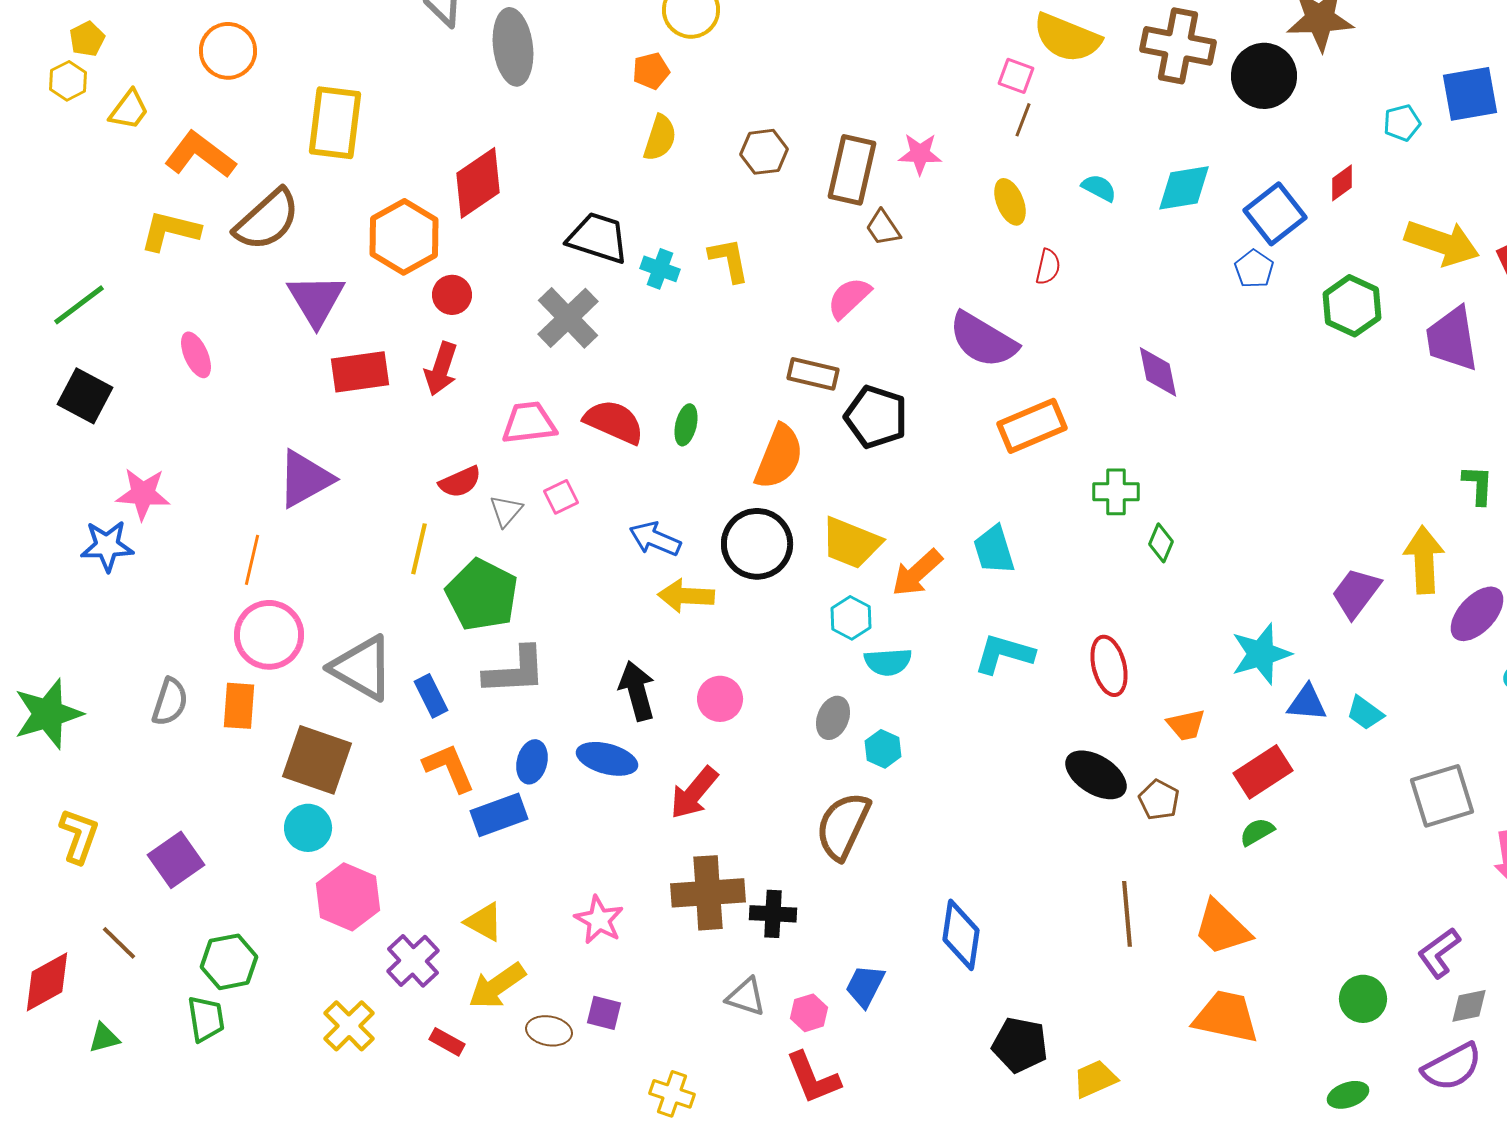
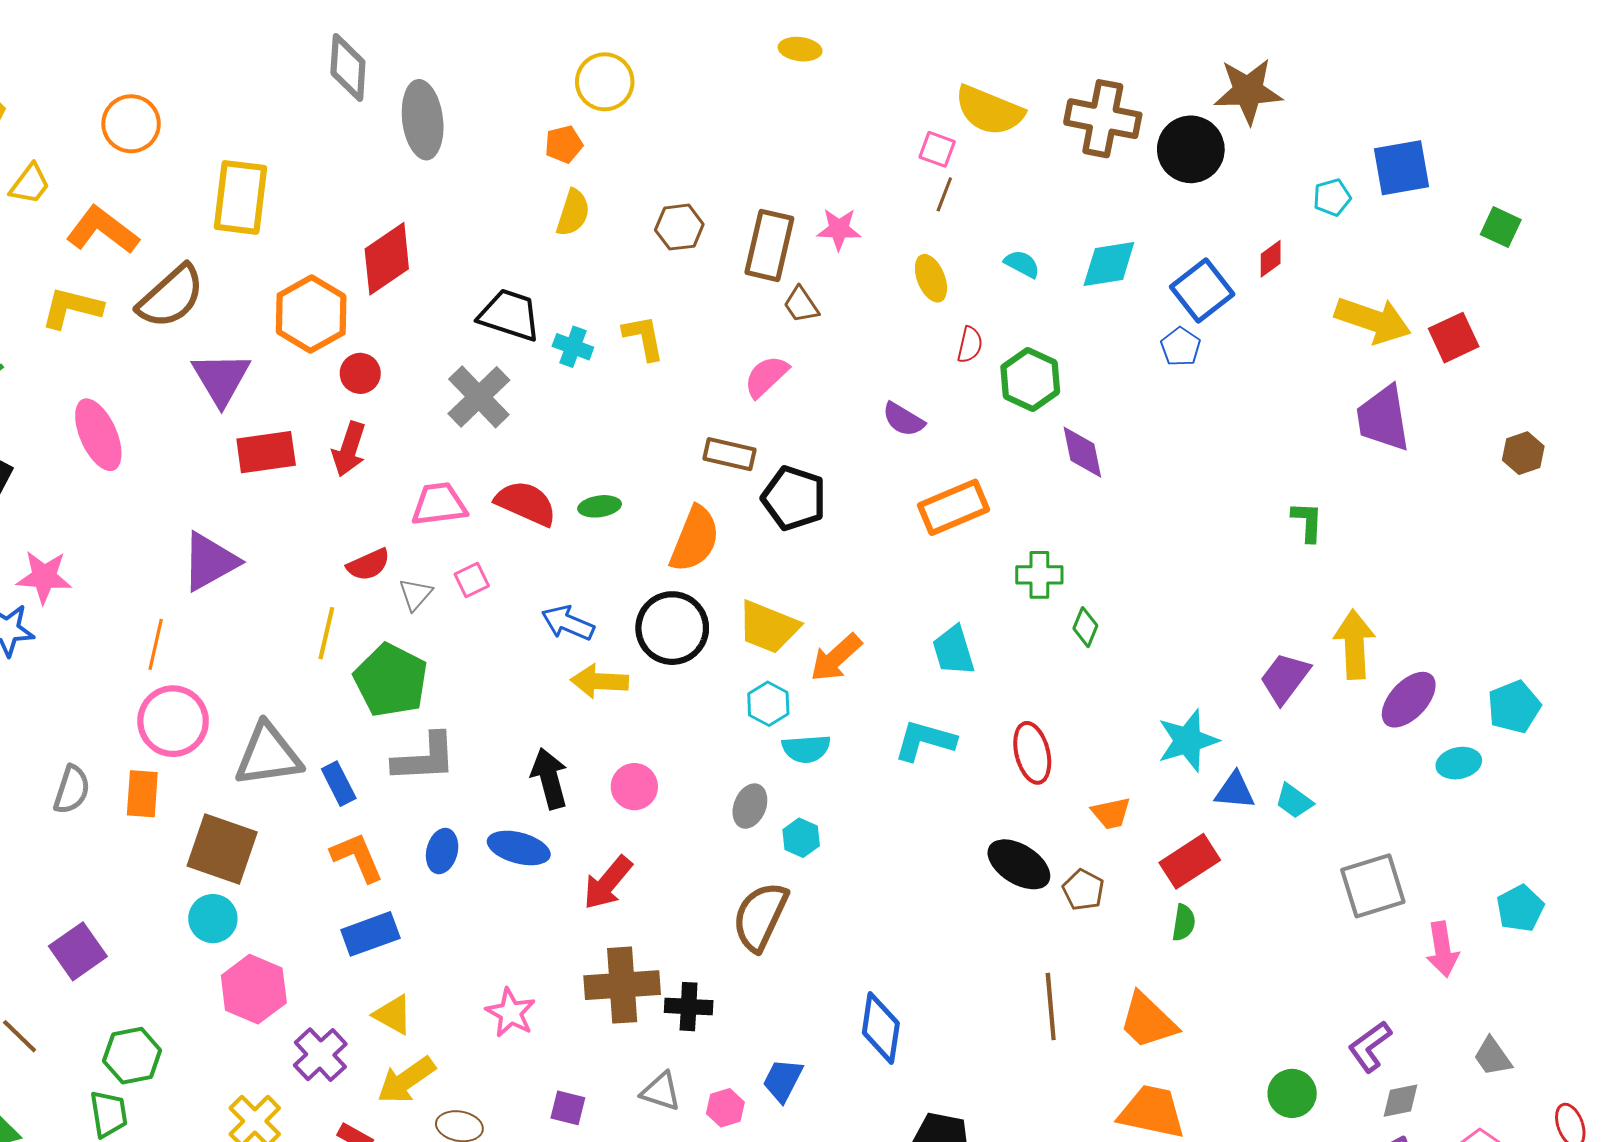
green hexagon: (1352, 306) -> (1030, 379), moved
purple semicircle: (983, 340) -> (903, 419), size x0.6
pink ellipse: (196, 355) -> (98, 435), size x1.5
green ellipse: (686, 425) -> (600, 506), turned 69
green L-shape: (1478, 485) -> (1307, 522), moved
cyan trapezoid: (994, 550) -> (953, 651), moved
gray triangle: (362, 668) -> (268, 755), turned -38
blue rectangle: (499, 815) -> (370, 934), moved
green semicircle: (1257, 832) -> (1184, 923), turned 129
purple square: (604, 1013) -> (568, 1108), moved

